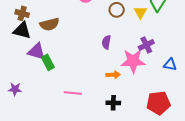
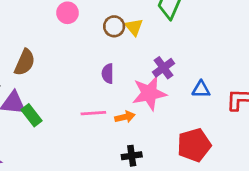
yellow triangle: (140, 12) -> (134, 27), moved
brown semicircle: (49, 24) -> (25, 62), turned -42
pink line: (73, 93) -> (93, 113), moved

